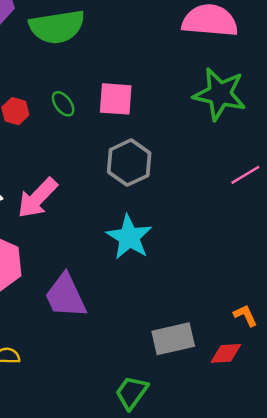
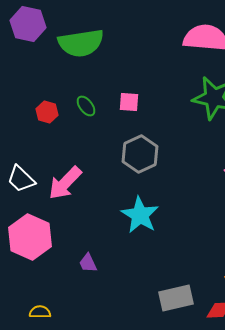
pink square: (116, 99) -> (129, 102), size x0.7
purple trapezoid: (66, 296) -> (88, 263), size x0.5

